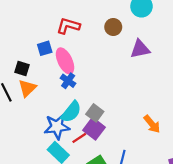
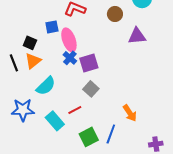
cyan semicircle: (71, 112) -> (46, 86), moved
orange arrow: (152, 124) -> (130, 113), moved
blue star: (57, 127) -> (23, 110), moved
purple square: (94, 129) -> (89, 63), moved, turned 30

